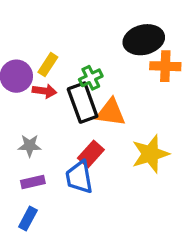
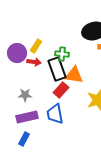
green cross: (91, 78) -> (62, 54), turned 32
red rectangle: (91, 154) -> (61, 90), moved
purple rectangle: (33, 182) -> (27, 117), size x1.5

